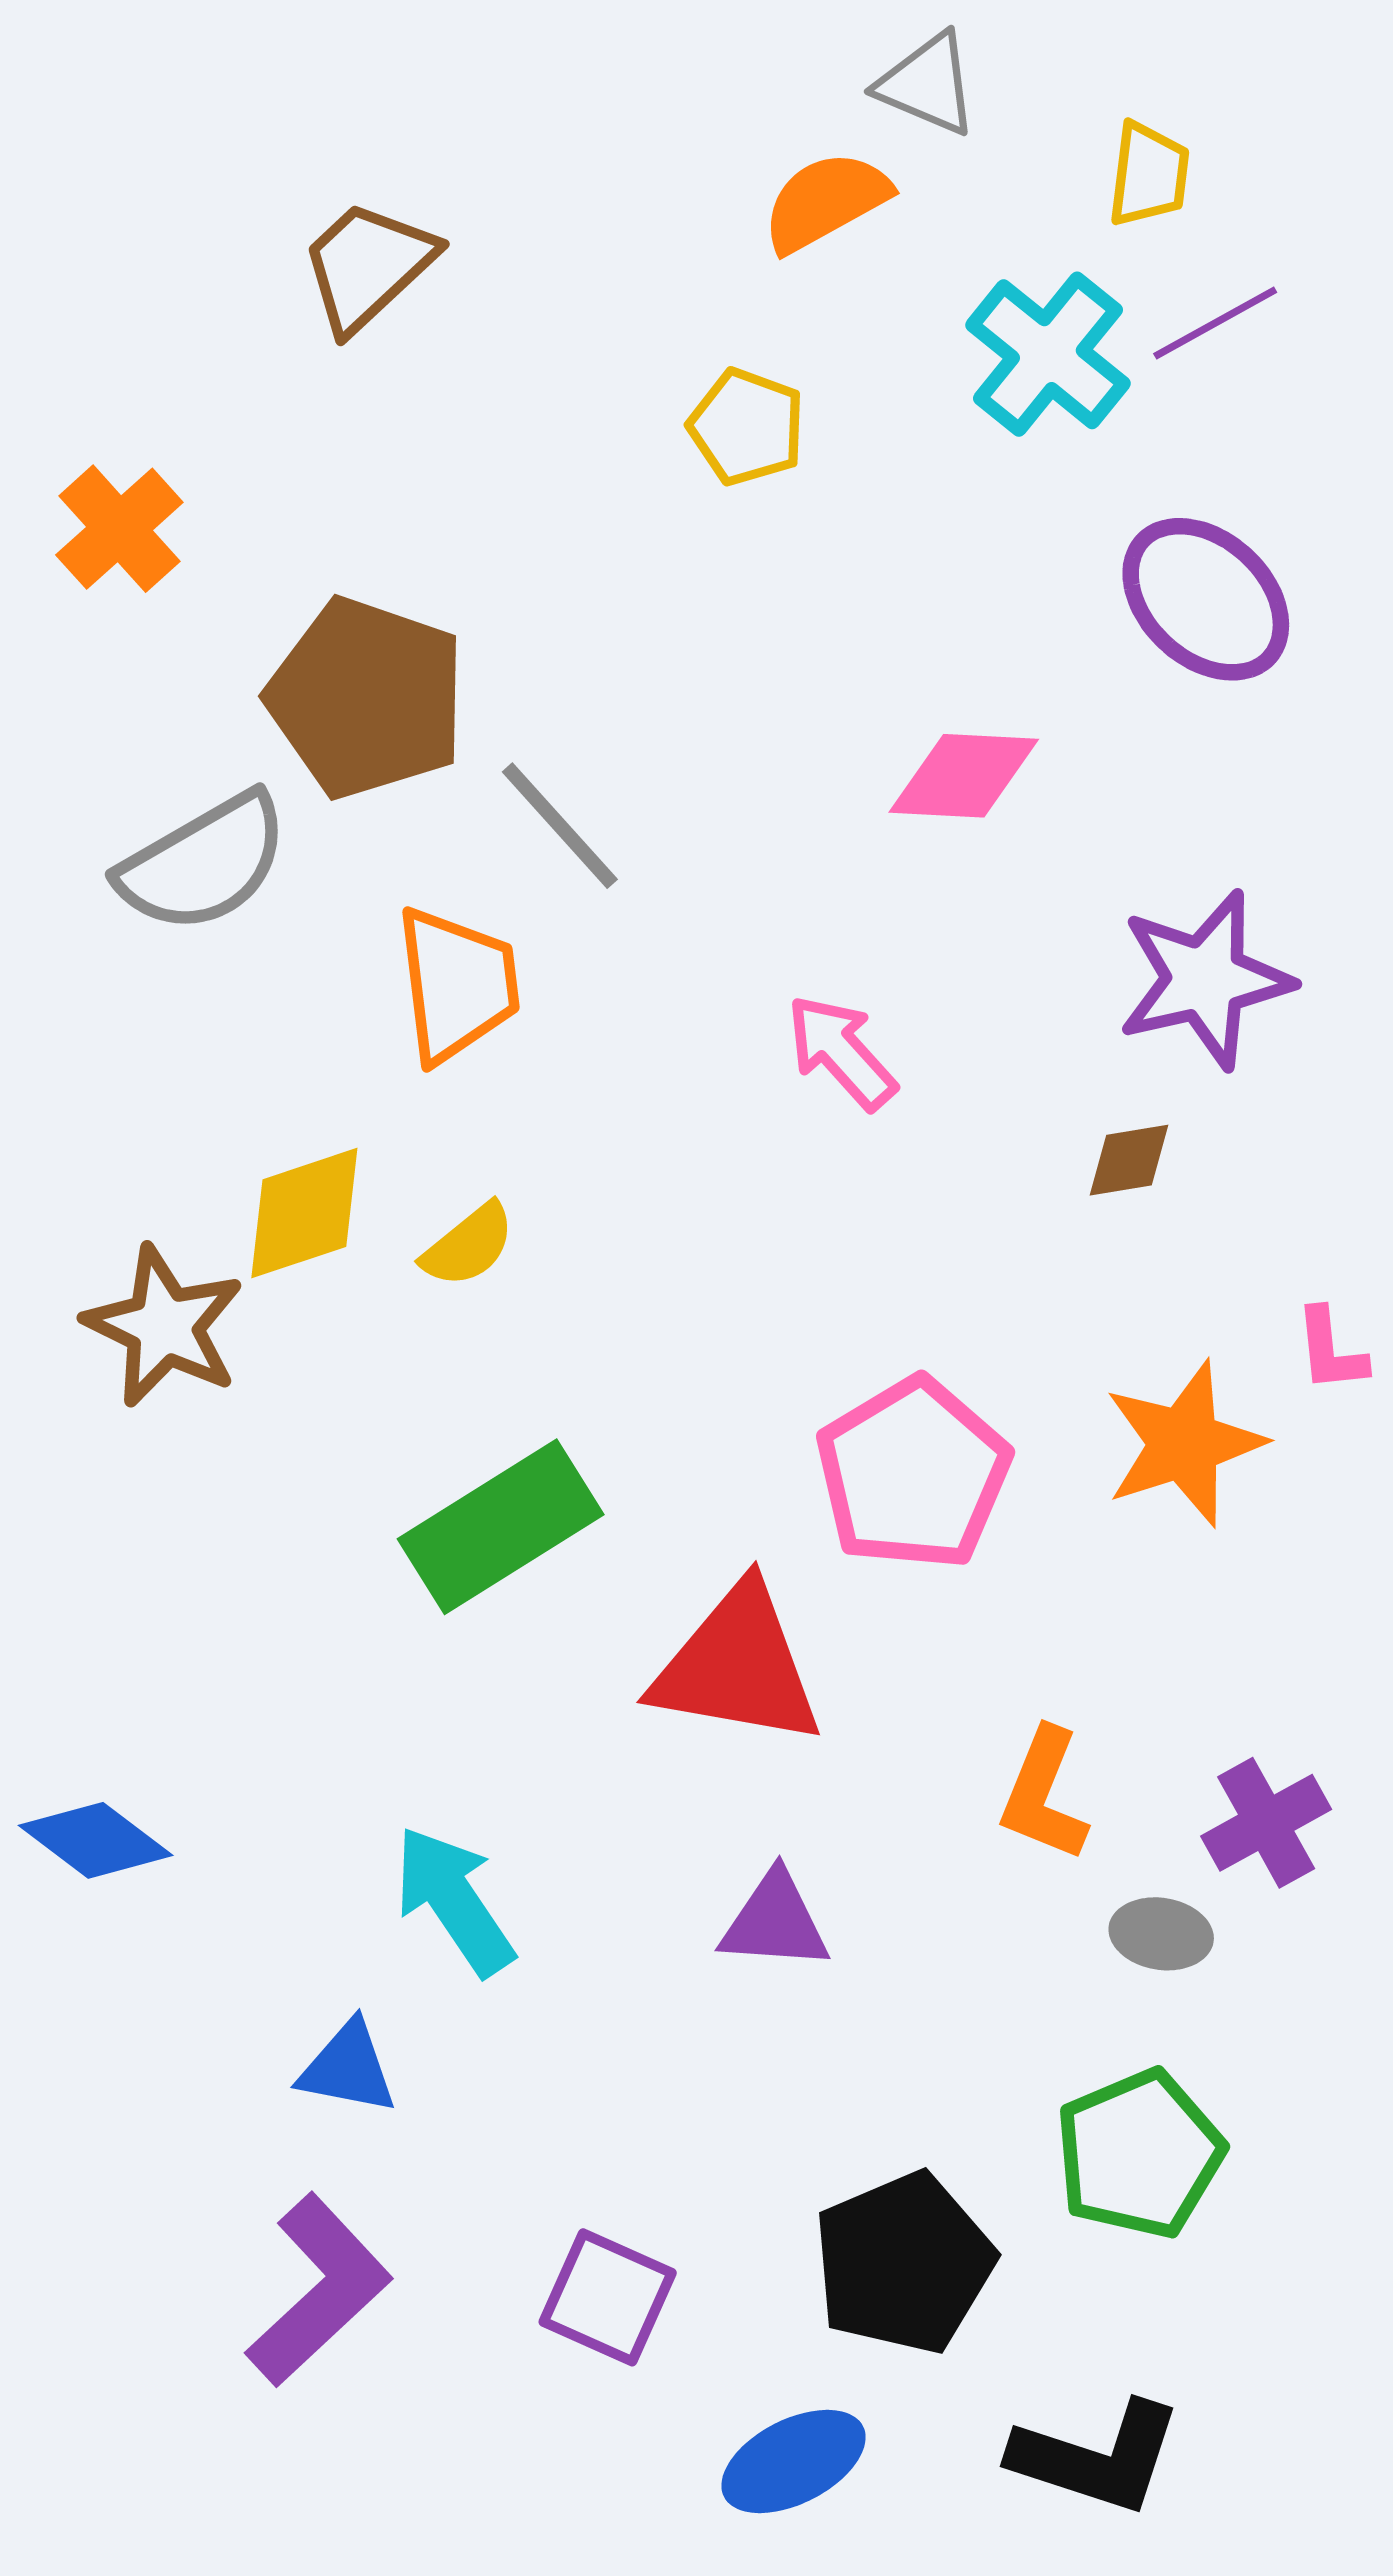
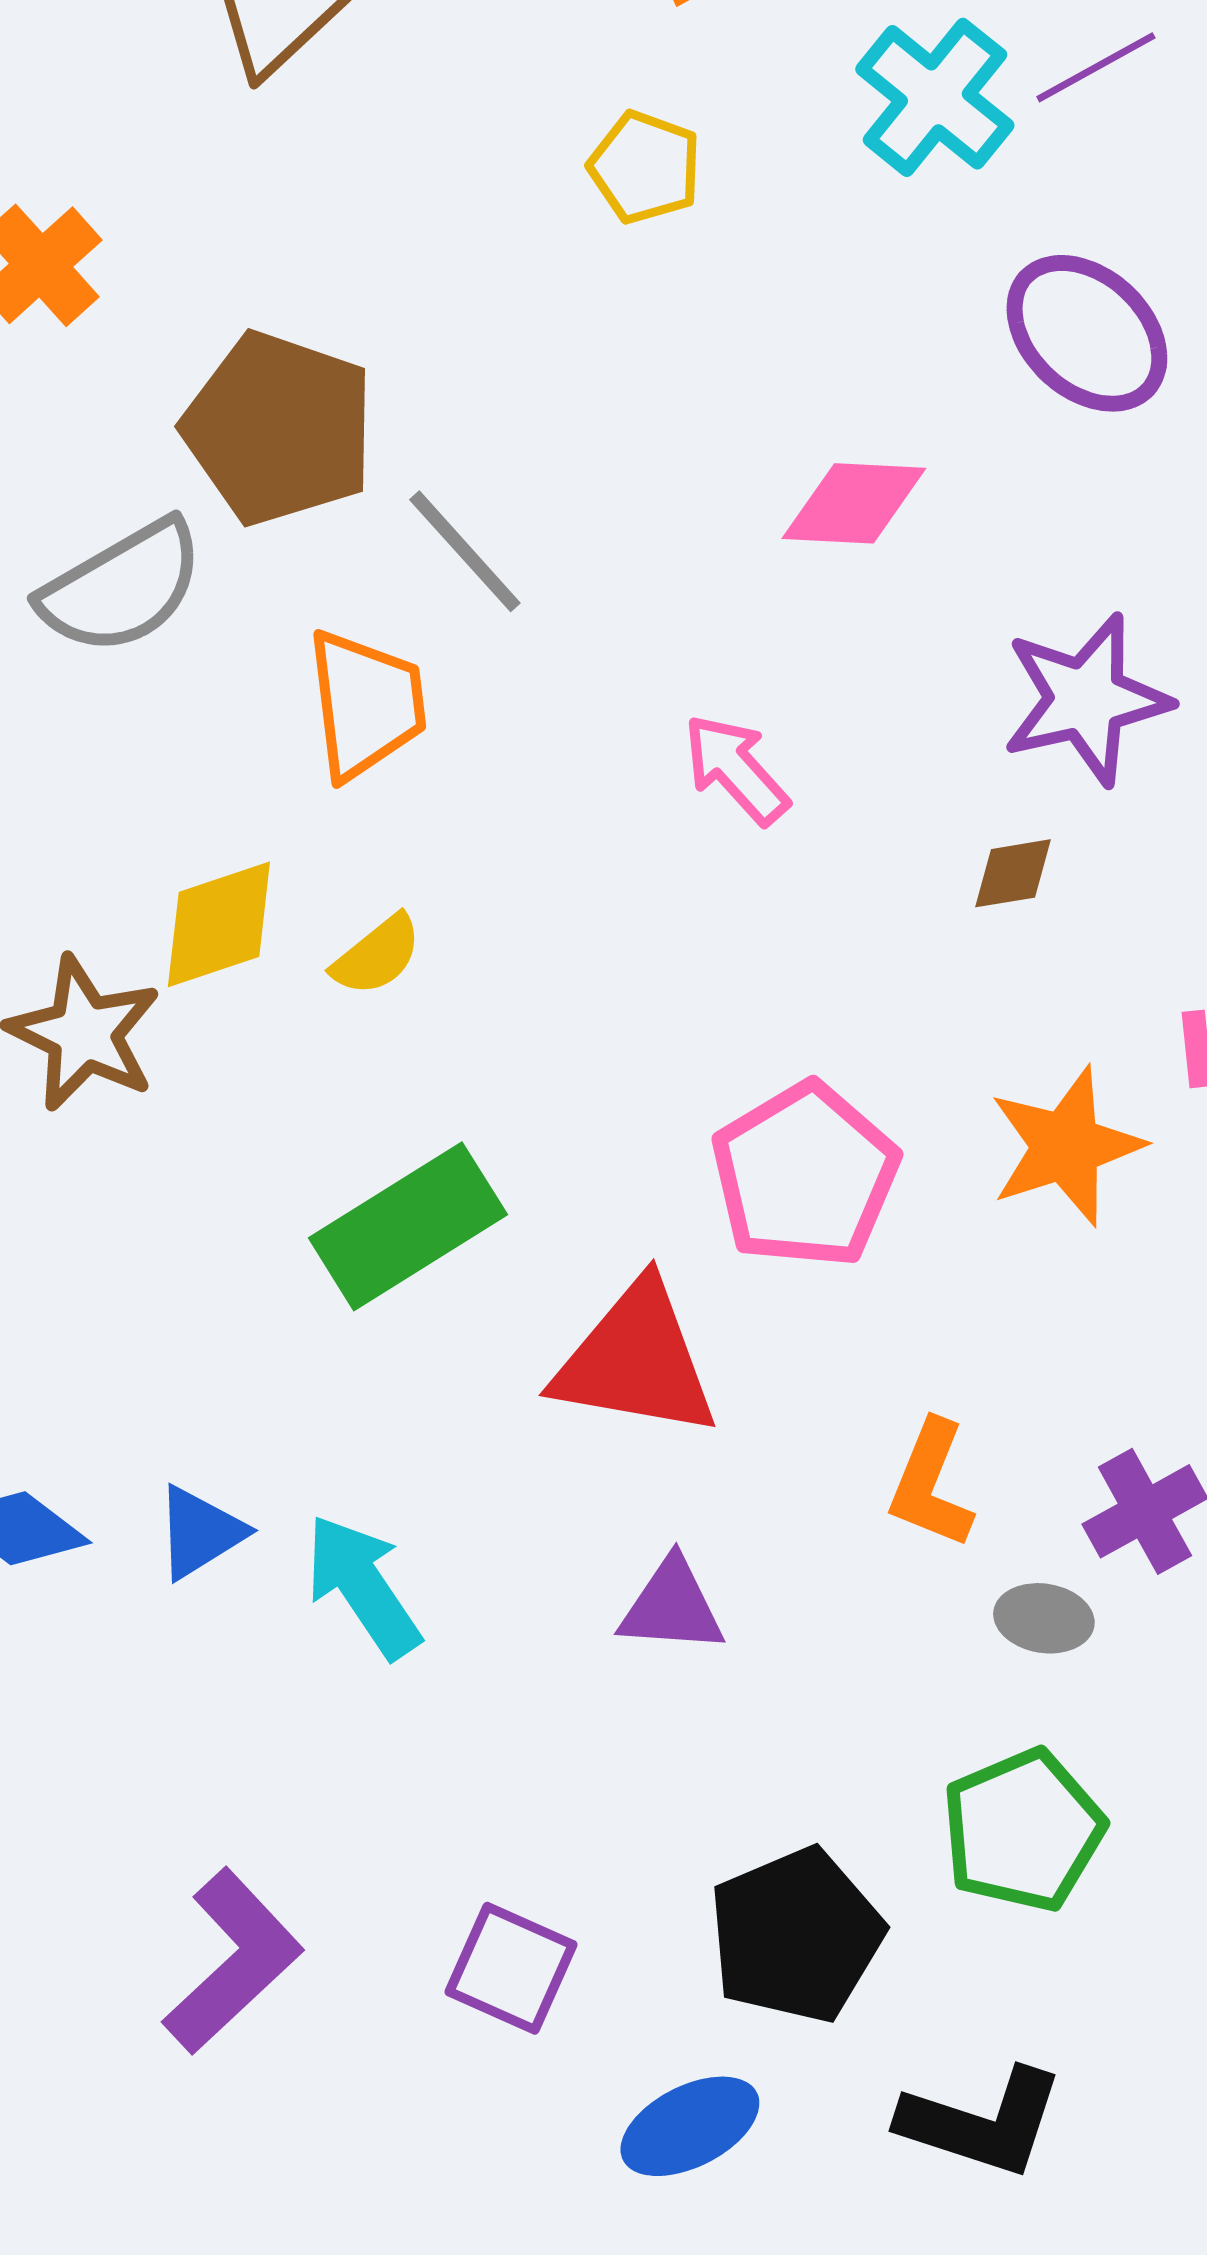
blue triangle: (348, 2068) -> (200, 1532), moved, turned -43

